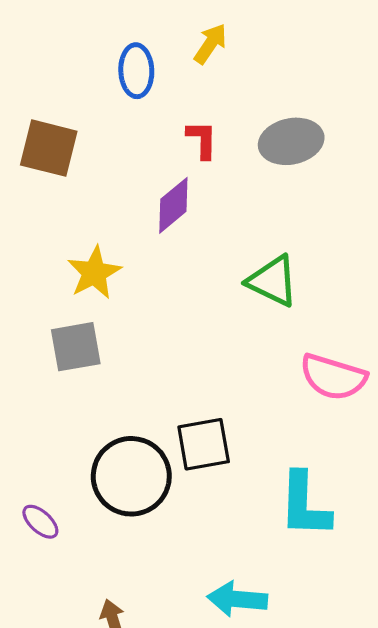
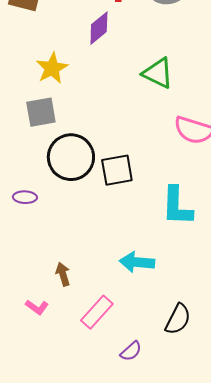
black circle: (131, 476) -> (71, 157), moved
purple ellipse: (40, 522) -> (25, 197), moved, turned -40

